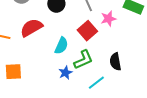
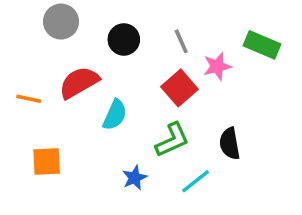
cyan semicircle: (61, 46) -> (115, 115), moved
blue star: (65, 73) -> (135, 178), moved

